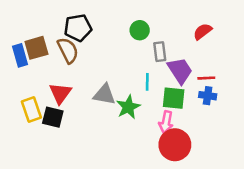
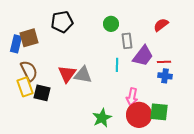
brown semicircle: (68, 50) -> (29, 71), moved
blue rectangle: (20, 55) -> (16, 44), turned 30
purple trapezoid: (180, 70) -> (143, 56), turned 70
red triangle: (60, 93) -> (67, 74), moved
green square: (174, 98) -> (159, 112), moved
green star: (128, 107) -> (102, 118), moved

